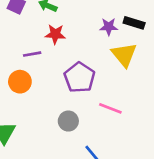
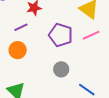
pink line: (110, 108) -> (91, 35), moved, turned -30

